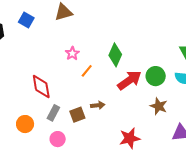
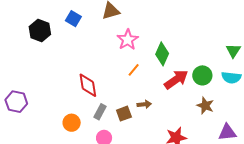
pink star: (72, 53) -> (128, 40), moved, size x1.5

